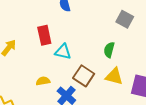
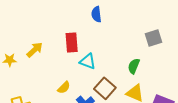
gray square: (125, 19) -> (154, 38), turned 36
yellow semicircle: (43, 81) -> (64, 88), turned 136

